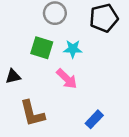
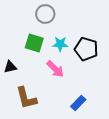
black pentagon: (104, 18) -> (86, 49), moved, turned 30

